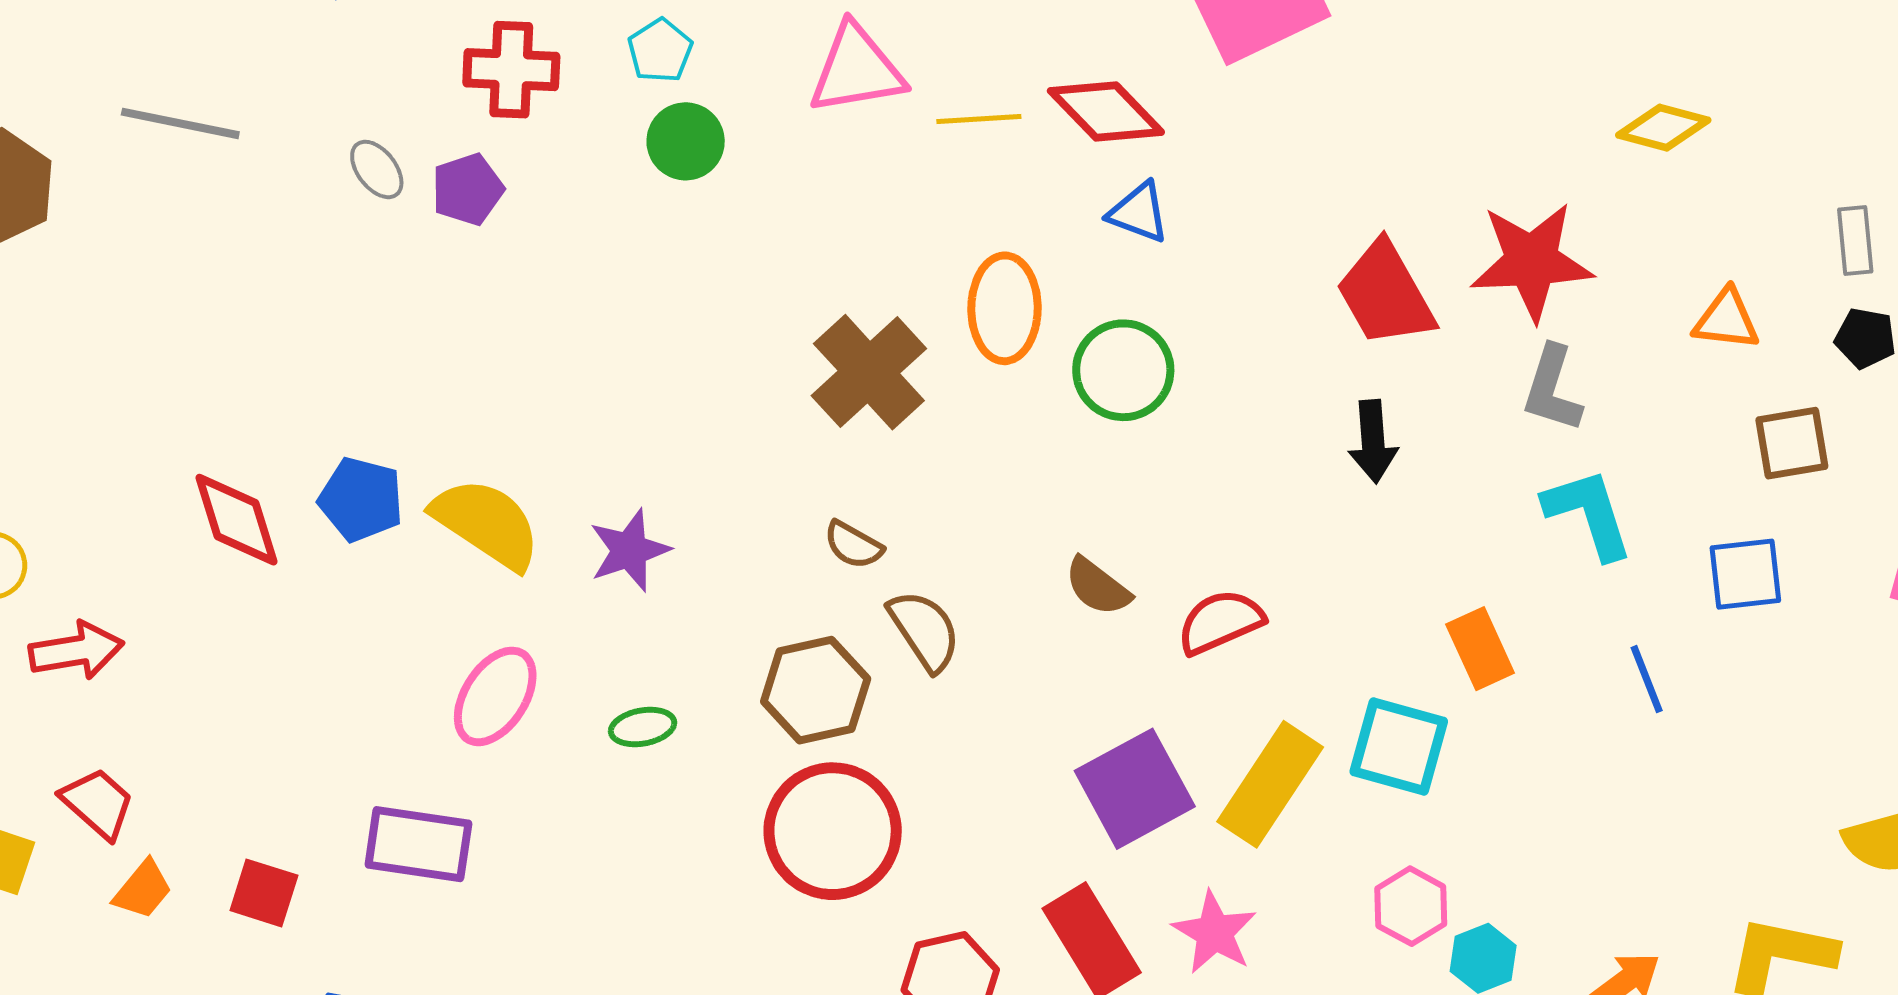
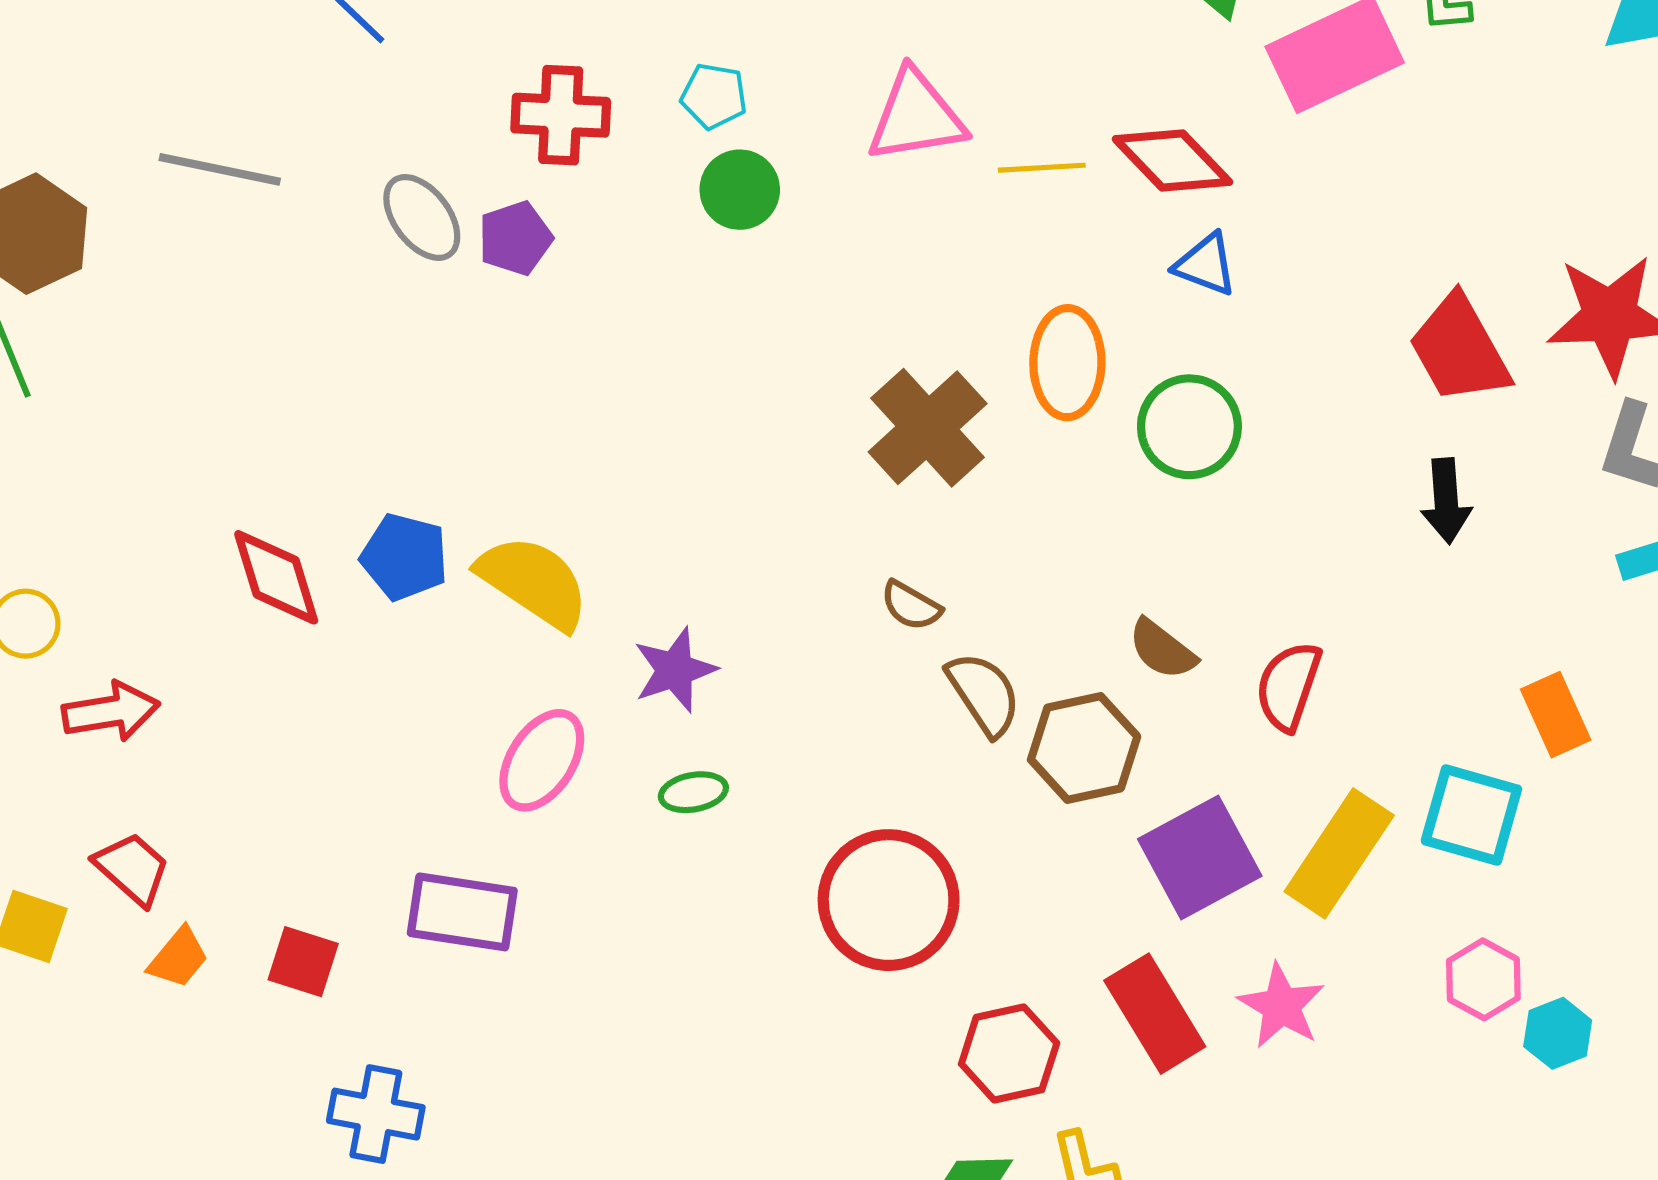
cyan pentagon: (660, 51) -> (714, 96), turned -30
gray ellipse: (377, 169) -> (422, 217), size x1.4
purple star: (629, 550) -> (675, 670), moved
red semicircle: (1220, 622) -> (1288, 686), turned -48
brown hexagon: (816, 690) -> (1084, 748), moved

